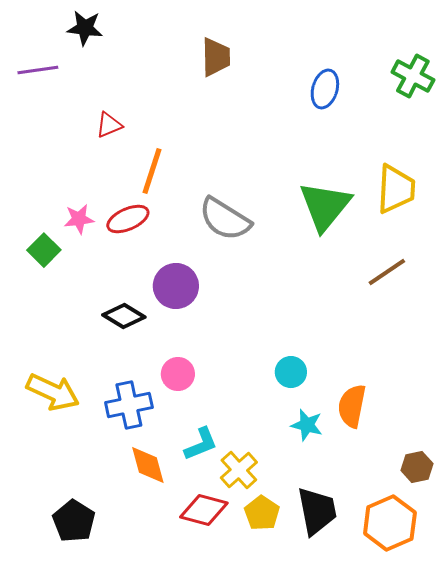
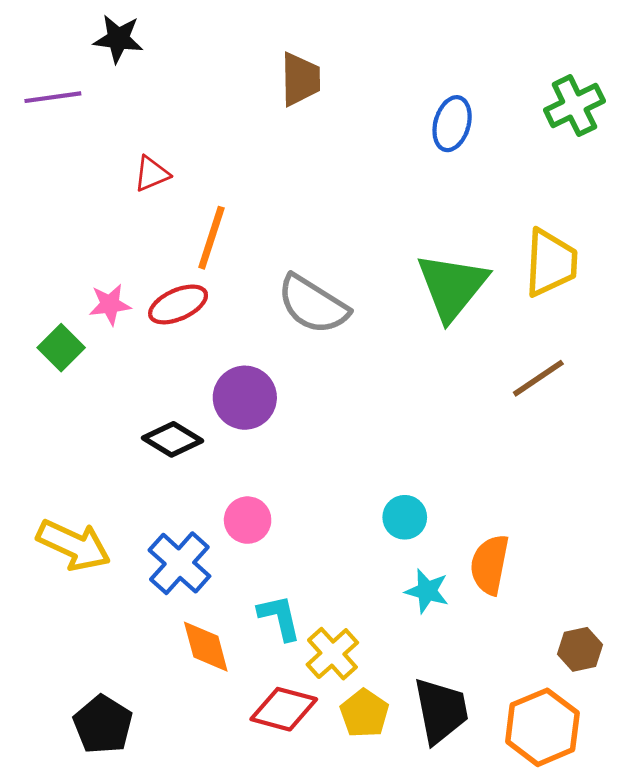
green cross: (413, 76) -> (574, 106), turned 36
blue cross: (129, 405) -> (179, 563), turned -36
cyan L-shape: (201, 444) -> (280, 617), turned -81

